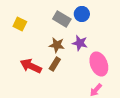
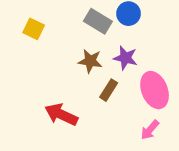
brown rectangle: (55, 64) -> (109, 90), moved
red arrow: (31, 66) -> (61, 115), moved

